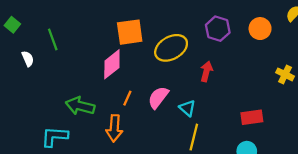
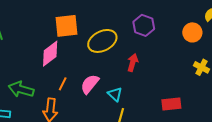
orange circle: (260, 29) -> (192, 32), moved

